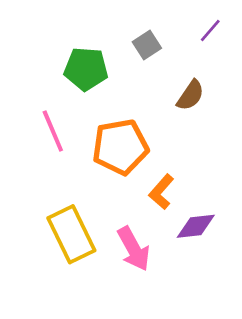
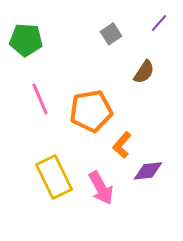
green pentagon: (86, 69) -> (26, 40), moved

